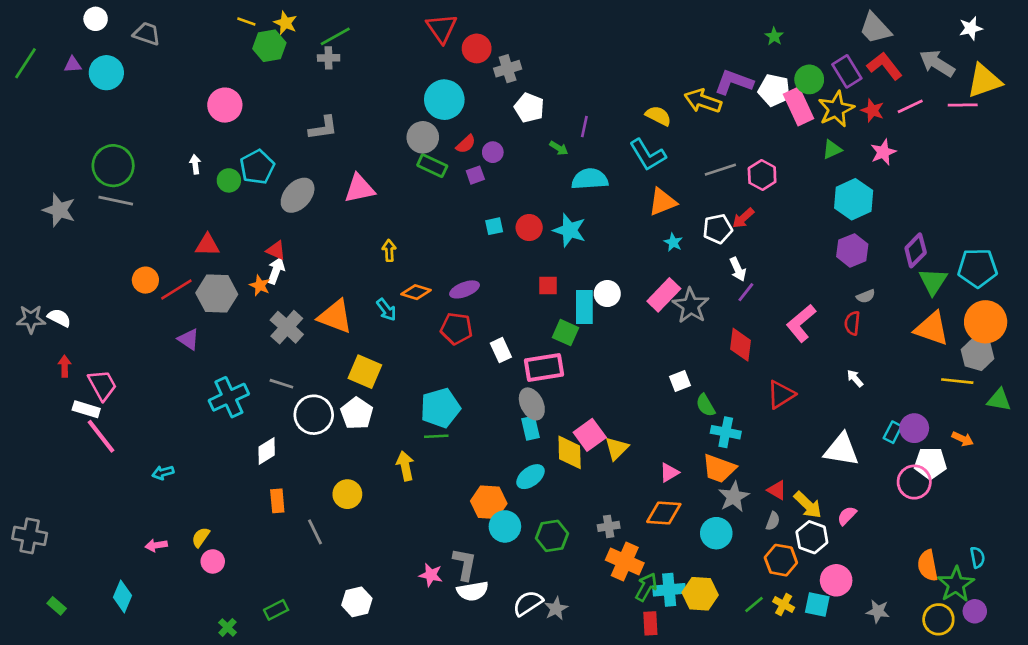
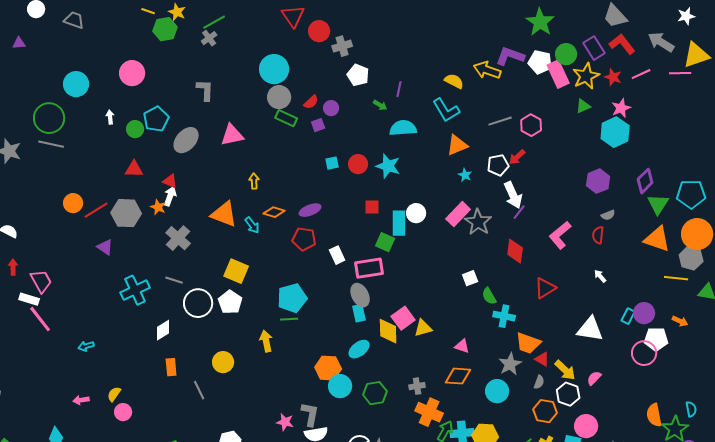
green star: (774, 36) -> (540, 22), size x2.0
gray cross: (329, 58) -> (209, 38), turned -35
cyan circle: (106, 73) -> (76, 84), moved
cyan circle: (444, 100) -> (274, 69), moved
gray L-shape: (323, 128) -> (205, 90), turned -80
cyan hexagon: (854, 199) -> (615, 132), moved
red triangle: (207, 245) -> (134, 169), moved
white arrow: (738, 269) -> (513, 195), size x1.5
orange triangle: (335, 316) -> (224, 214), moved
yellow triangle: (617, 448) -> (423, 328), turned 30
orange trapezoid: (719, 469) -> (528, 343), moved
pink triangle: (669, 473) -> (462, 346), turned 49

